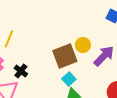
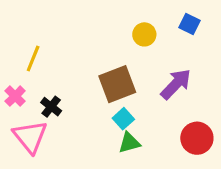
yellow circle: (83, 45) -> (144, 34), moved

